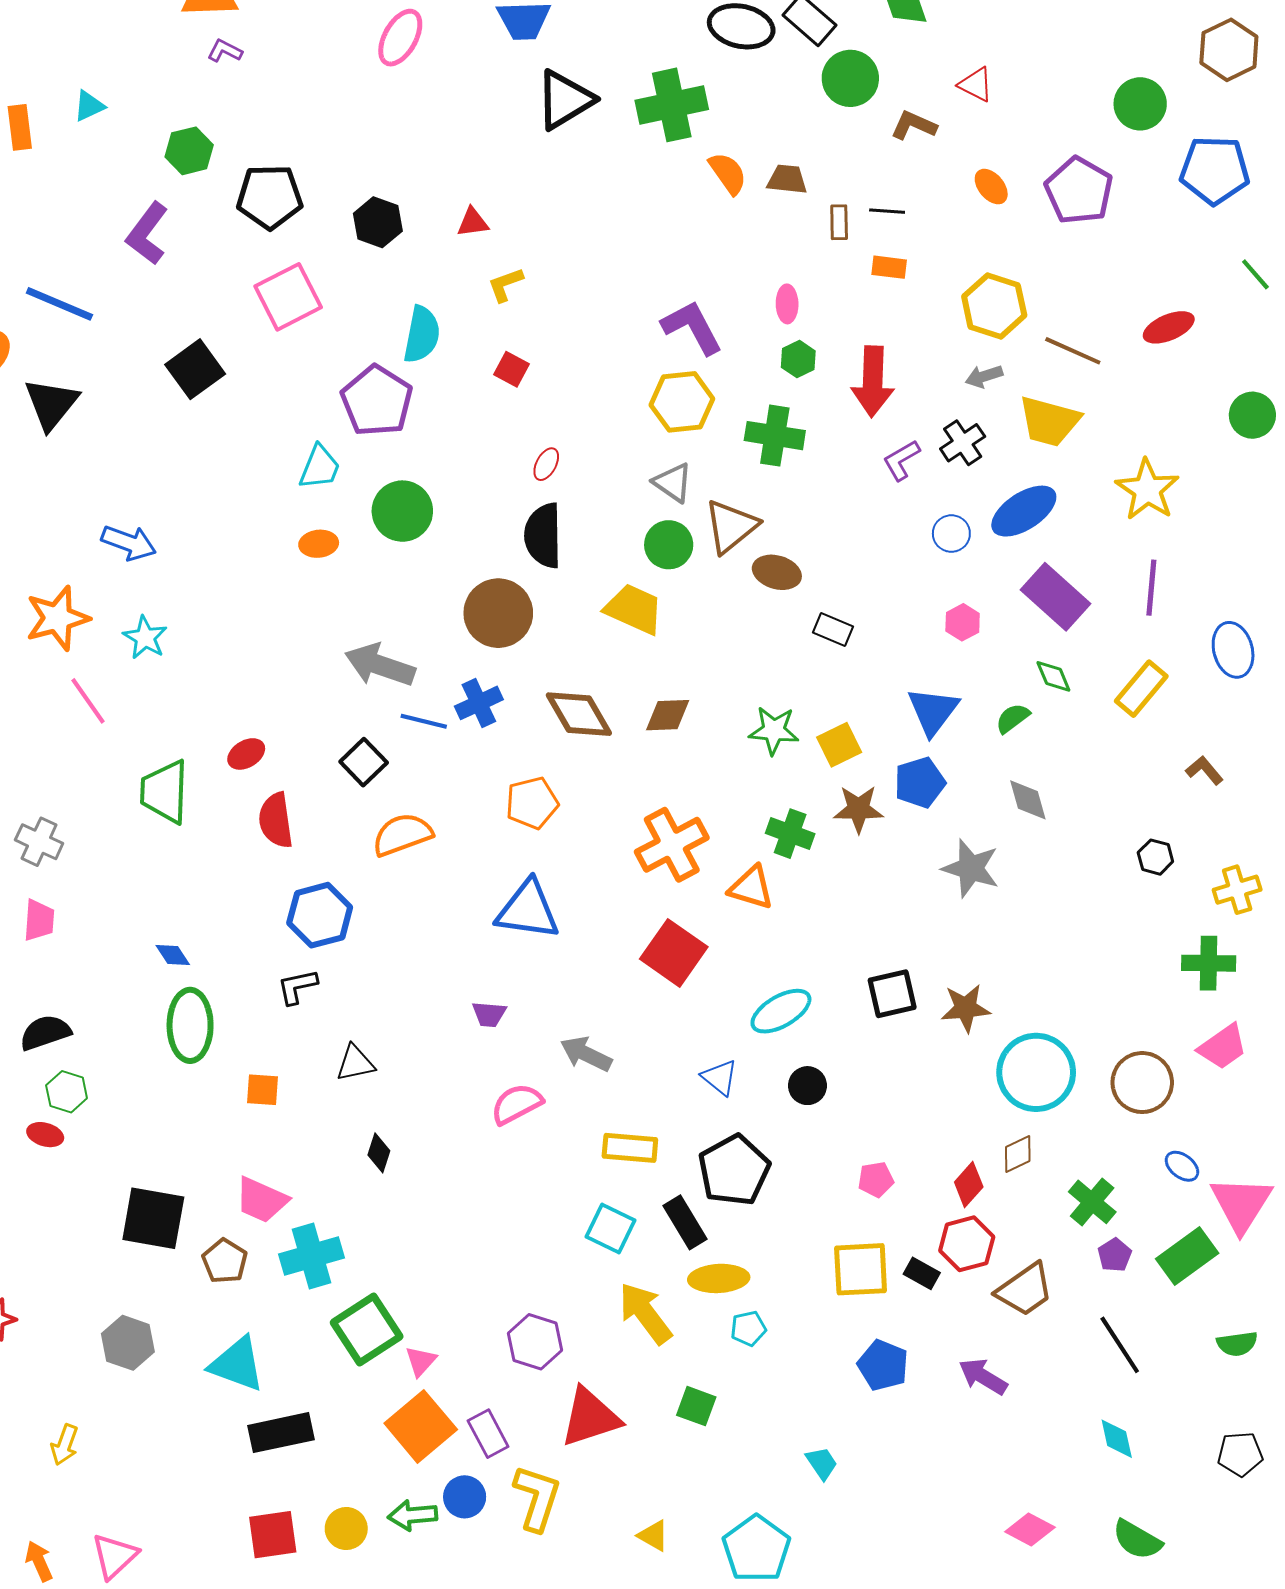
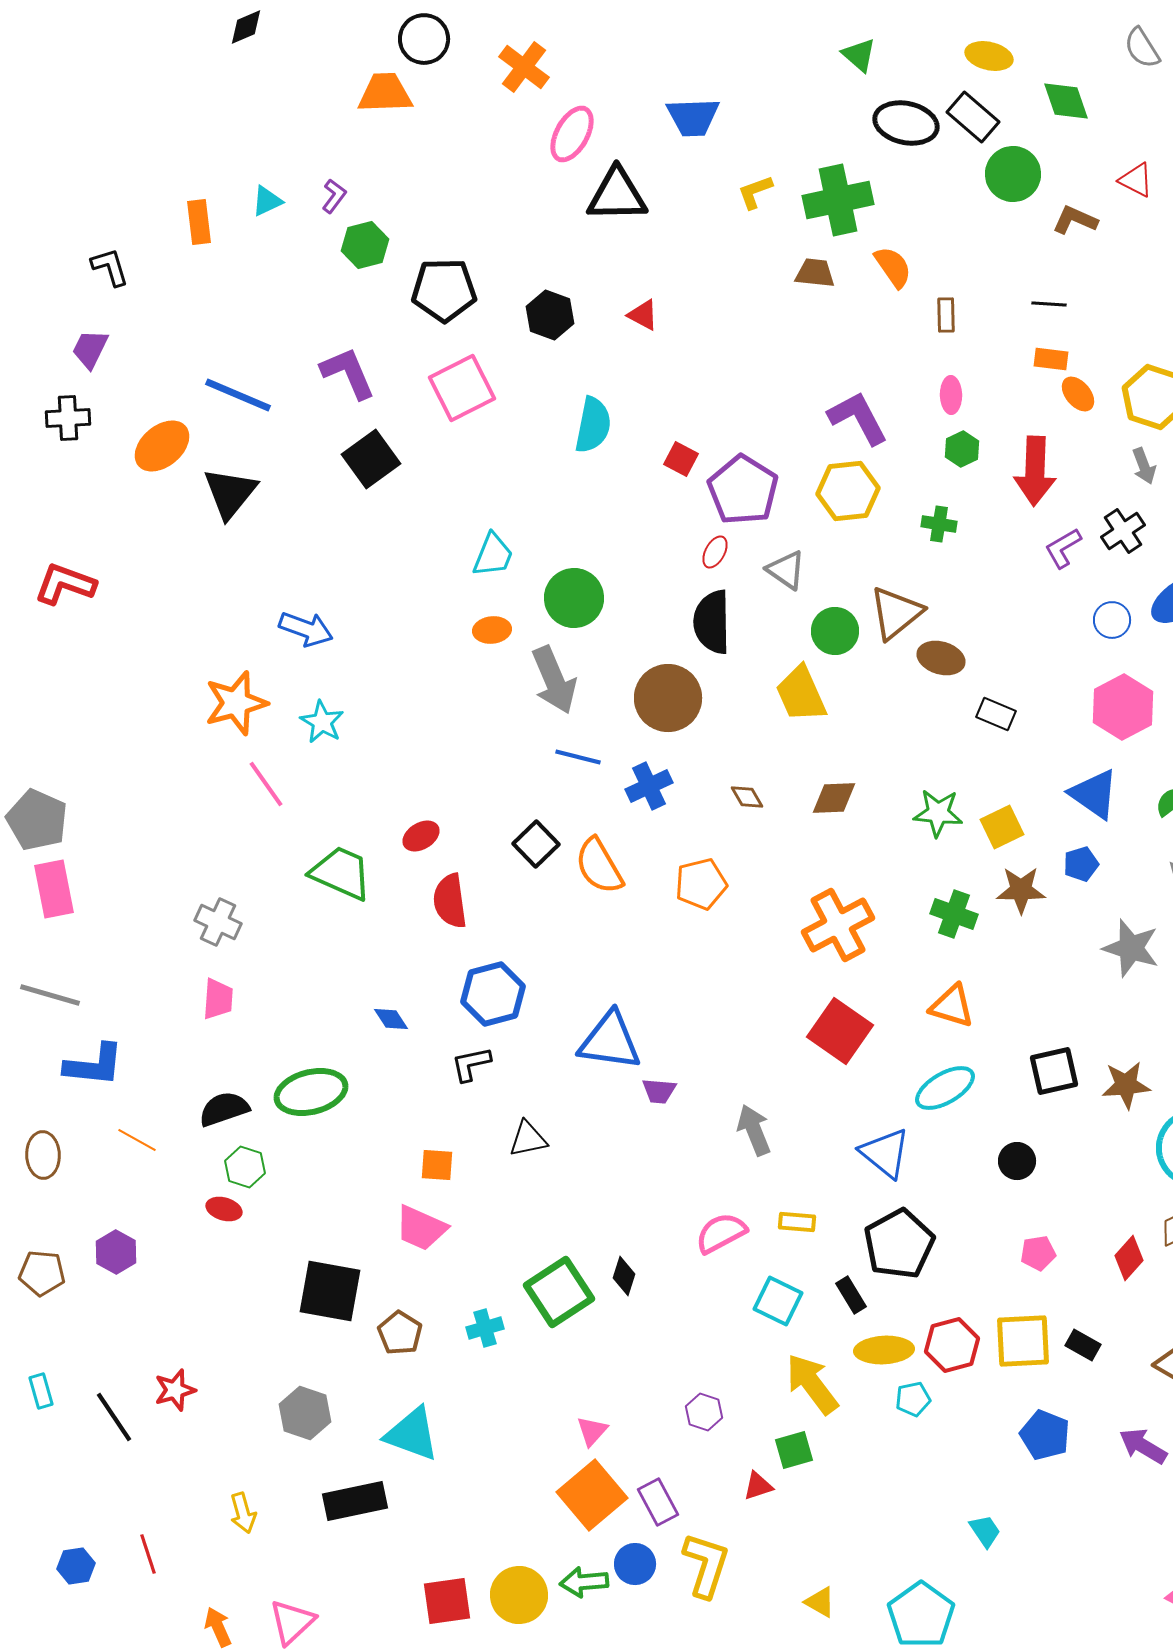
purple L-shape: (225, 51) -> (334, 196), moved, turned 100
black triangle: (565, 100) -> (617, 195), moved, turned 30
brown trapezoid: (787, 179) -> (815, 273), moved
orange ellipse: (991, 187) -> (1078, 394), moved
red triangle: (473, 222) -> (643, 315), turned 36
brown rectangle: (839, 222) -> (946, 315), moved
purple L-shape: (147, 233) -> (348, 373), moved, turned 120
yellow L-shape: (505, 285) -> (755, 192), moved
gray arrow: (984, 376) -> (1144, 466), turned -93
purple pentagon: (377, 401) -> (743, 490), moved
green cross: (775, 436) -> (939, 524), size x0.6
gray triangle: (673, 482) -> (786, 570), moved
yellow trapezoid: (634, 609) -> (801, 694), turned -138
pink hexagon: (963, 622) -> (1123, 707), size x1.8
gray arrow: (380, 665) -> (554, 680), moved, turned -132
blue triangle: (933, 711) -> (1094, 794), turned -32
brown diamond: (579, 714) -> (747, 797), size x0.5
blue line: (424, 721) -> (578, 757), moved
blue pentagon: (920, 783) -> (1081, 864), size x0.7
green trapezoid: (165, 792) -> (341, 873), turned 112
orange semicircle: (402, 835) -> (599, 866), moved, turned -100
orange triangle: (751, 888) -> (952, 1006), moved
blue triangle: (528, 910) -> (610, 1041), moved
blue diamond: (173, 955) -> (391, 1019), moved
green ellipse: (190, 1025) -> (311, 1092), moved, turned 76
gray arrow: (586, 1054) -> (754, 1130), turned 42
blue triangle: (720, 1077) -> (885, 1153), size x1.4
black circle: (807, 1086) -> (1017, 1161), moved
pink semicircle: (517, 1104) -> (721, 1233), moved
yellow rectangle: (630, 1148) -> (797, 1222), size x0.7
black diamond: (379, 1153) -> (624, 1276), moved
pink trapezoid: (262, 1200) -> (421, 1228), moved
black rectangle: (685, 1222) -> (851, 1295), size x0.7
red hexagon: (967, 1244) -> (952, 1345), moved
cyan cross: (312, 1256) -> (485, 1328), size x0.6
green square: (367, 1330) -> (559, 1292), moved
purple hexagon: (535, 1342) -> (704, 1412), size x0.7
green square: (696, 1406) -> (794, 1450), moved, turned -36
red triangle: (590, 1417) -> (758, 1486), size x0.5
black rectangle: (281, 1433) -> (355, 1501), moved
yellow arrow: (65, 1445) -> (243, 1513), turned -36
yellow circle: (346, 1529) -> (519, 1595), size x1.4

